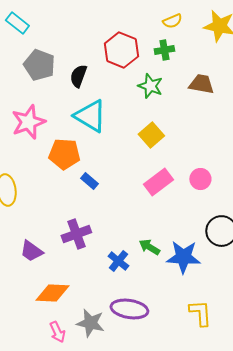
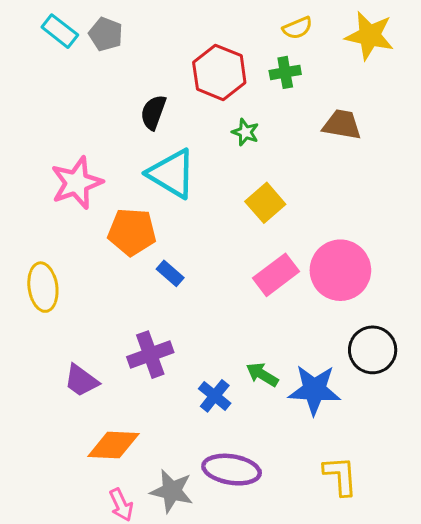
gray pentagon: (39, 65) -> (106, 34), moved, size x0.7
green star: (150, 86) -> (245, 132), moved, size x0.7
pink circle: (200, 179) -> (340, 270), size x1.8

